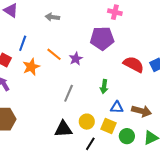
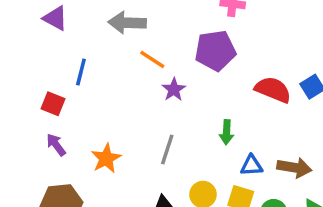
gray arrow: (52, 17) -> (127, 23), size x1.5
orange line: (54, 54) -> (152, 59), moved
orange star: (31, 67) -> (106, 158), moved

